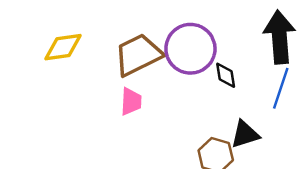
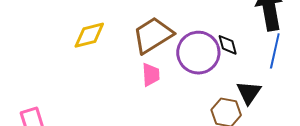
purple circle: (190, 49) -> (198, 53), moved
black triangle: (245, 134) -> (249, 93), turned -32

